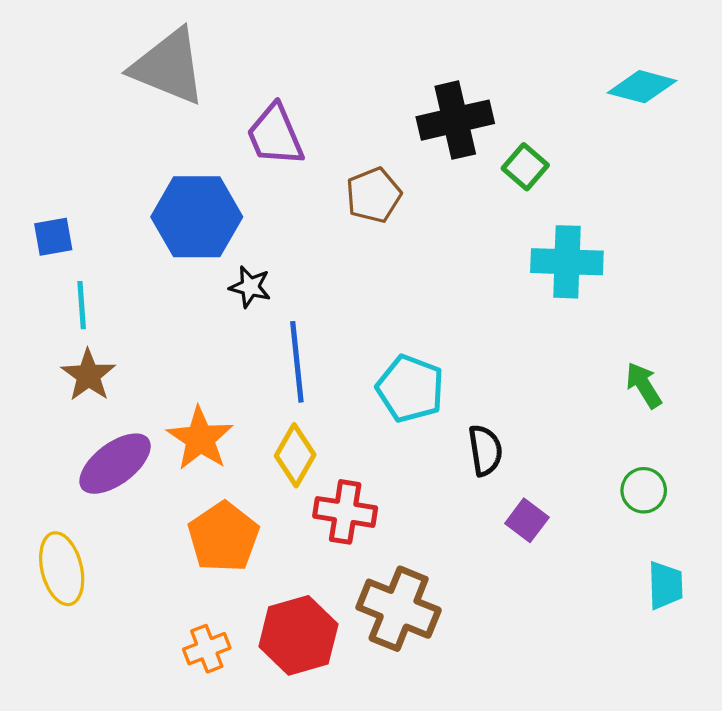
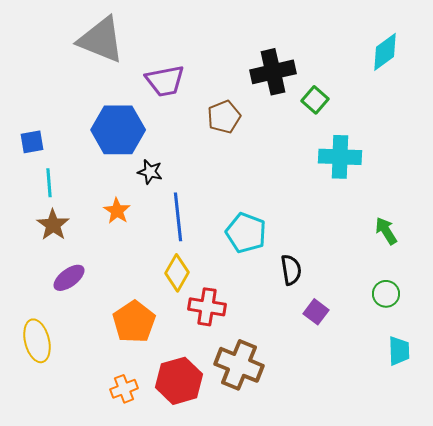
cyan diamond: (642, 87) -> (385, 52), turned -51
purple trapezoid: (275, 135) -> (165, 81), turned -78
orange star: (200, 439) -> (117, 211), moved, size x0.7
purple ellipse: (115, 464) -> (69, 278), size x0.7

